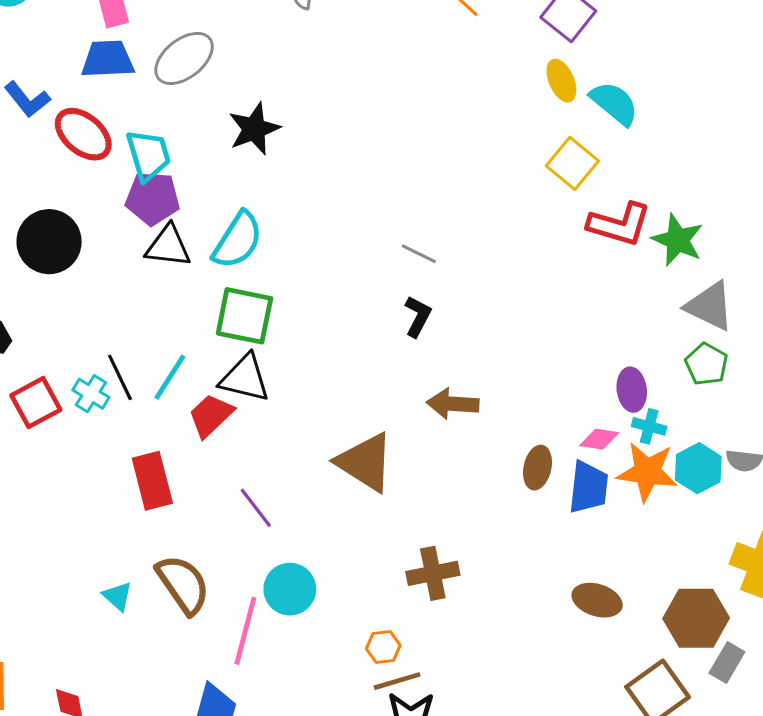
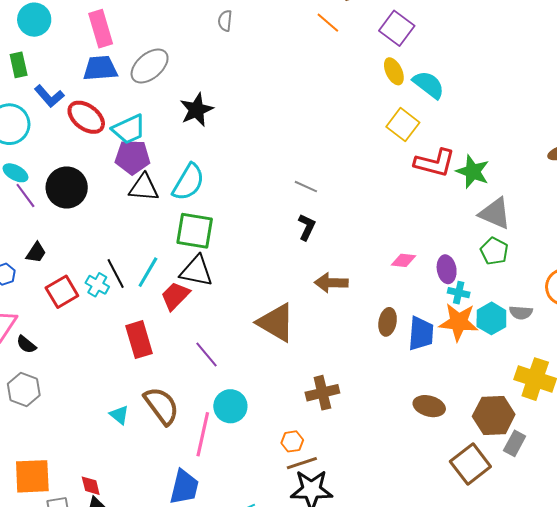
cyan trapezoid: (148, 155) -> (129, 129), turned 84
pink diamond: (599, 439) -> (404, 260), moved

